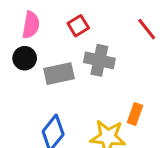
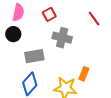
gray rectangle: (59, 74) -> (34, 56), moved

